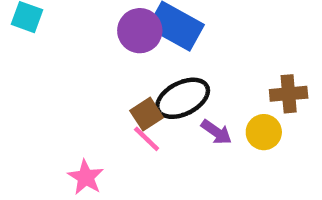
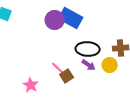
black ellipse: (183, 98) -> (88, 49), moved, turned 30
brown square: (147, 114) -> (67, 76), moved

